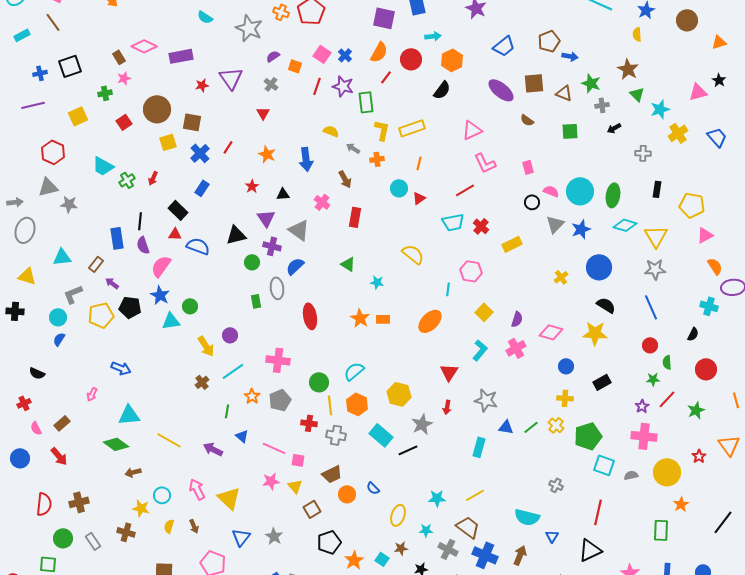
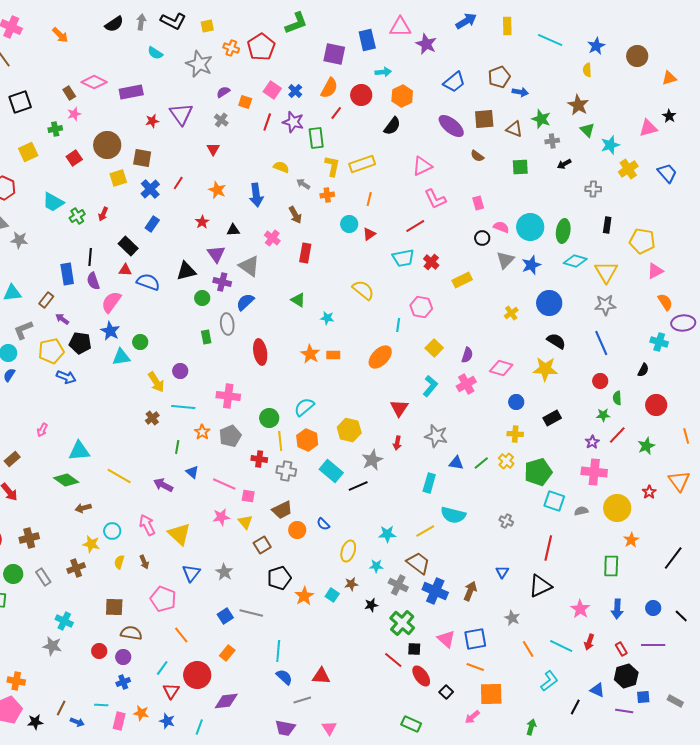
blue arrow: (121, 368) -> (66, 377), moved
cyan line: (233, 371) -> (183, 407), turned 40
cyan semicircle: (527, 517) -> (453, 515), moved
brown cross: (126, 532) -> (76, 568), turned -36

